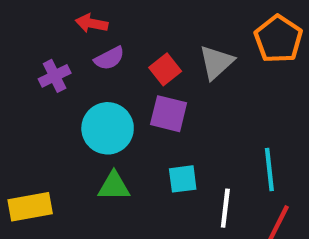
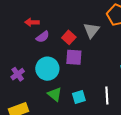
purple cross: (55, 76) -> (18, 74), moved
cyan square: (183, 179) -> (79, 97), moved
green triangle: (114, 186) -> (55, 94), turned 49

